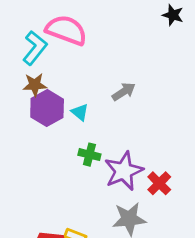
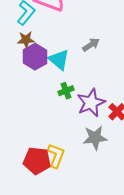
cyan triangle: (80, 112) -> (59, 60), size x1.6
green cross: (89, 155) -> (66, 91), turned -35

